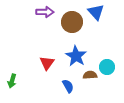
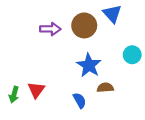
purple arrow: (45, 12) -> (50, 29), moved
red triangle: (47, 63) -> (36, 90), moved
cyan circle: (107, 67) -> (132, 55), moved

